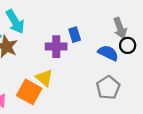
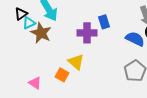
orange square: (29, 92) -> (62, 75), size x0.6

